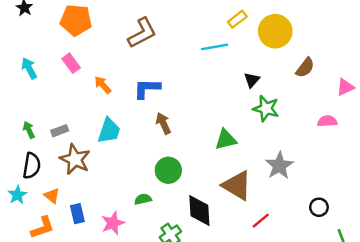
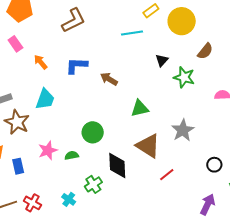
green star: (266, 109) -> (184, 77), moved
brown arrow: (163, 123) -> (109, 79), moved, turned -36
pink star: (113, 223) -> (48, 150), moved

